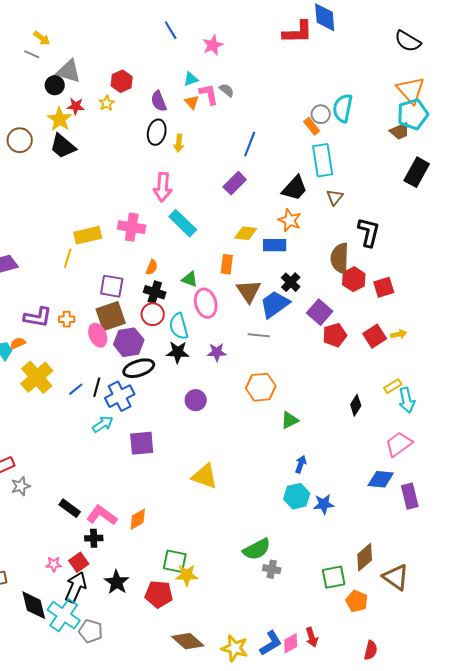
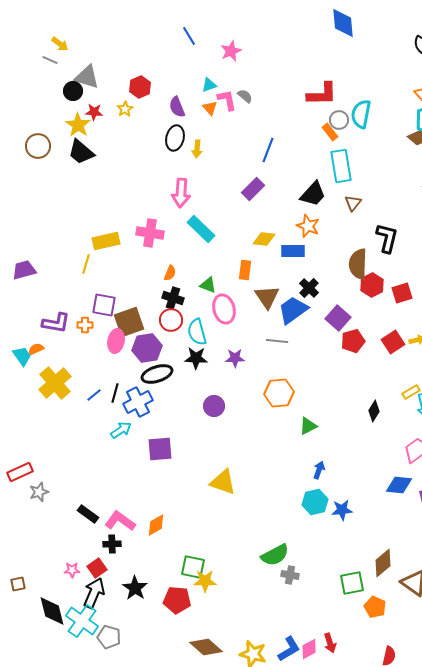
red L-shape: (298, 32) -> (322, 94), moved
purple square: (112, 286) -> (104, 305), moved
pink ellipse: (98, 335) -> (116, 341), turned 35

